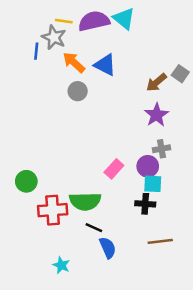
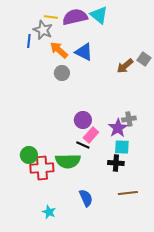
purple star: (156, 115) -> (118, 128), moved
purple circle: (148, 166) -> (83, 120), moved
green circle: (26, 181) -> (29, 155), moved
black line: (94, 228) -> (83, 145), moved

